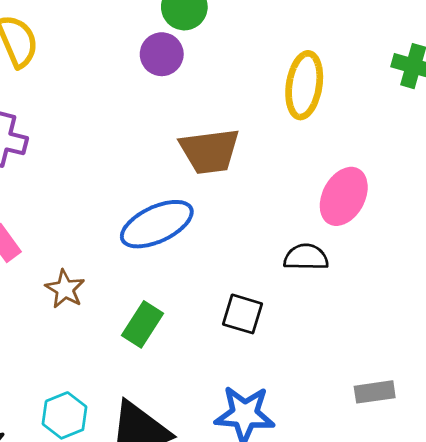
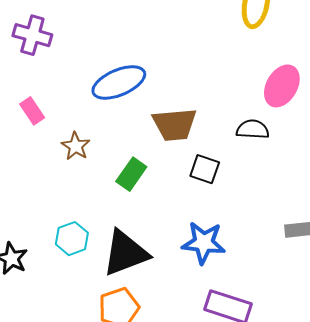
brown trapezoid: (210, 151) -> (175, 125), moved
blue ellipse: (157, 224) -> (119, 82), moved

